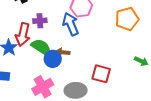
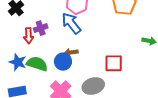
red arrow: (23, 34) -> (29, 36), moved, size x0.7
green semicircle: (41, 47) -> (37, 64), moved

